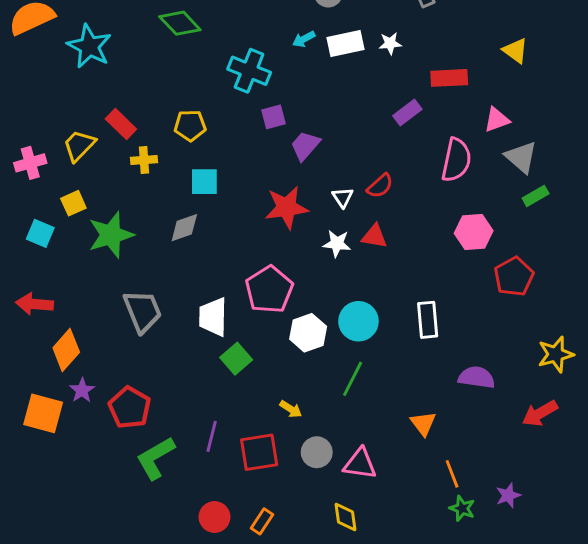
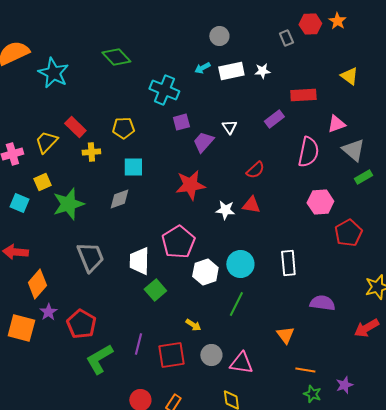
white triangle: (343, 197) -> (229, 127), moved
orange line: (452, 474) -> (305, 370), turned -60

